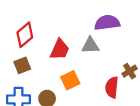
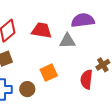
red trapezoid: (60, 49) -> (42, 30), moved, turned -105

